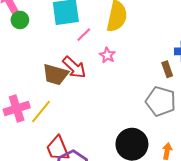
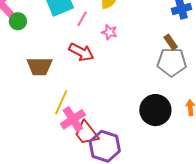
brown rectangle: (167, 69) -> (171, 42), moved
brown trapezoid: (55, 75) -> (39, 66), moved
pink cross: (17, 109) -> (73, 119), moved

